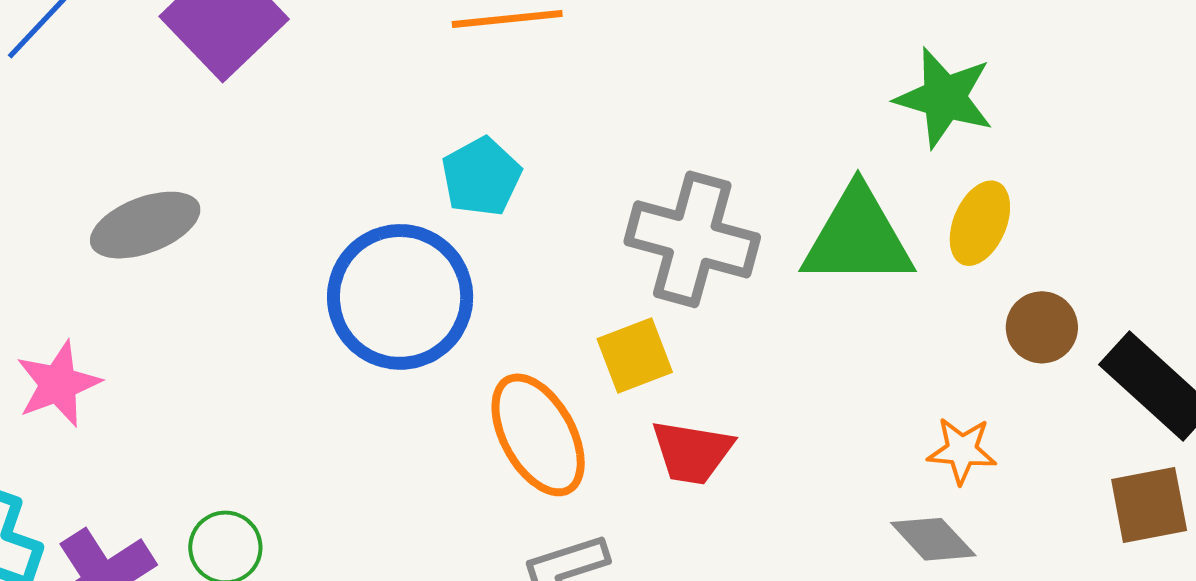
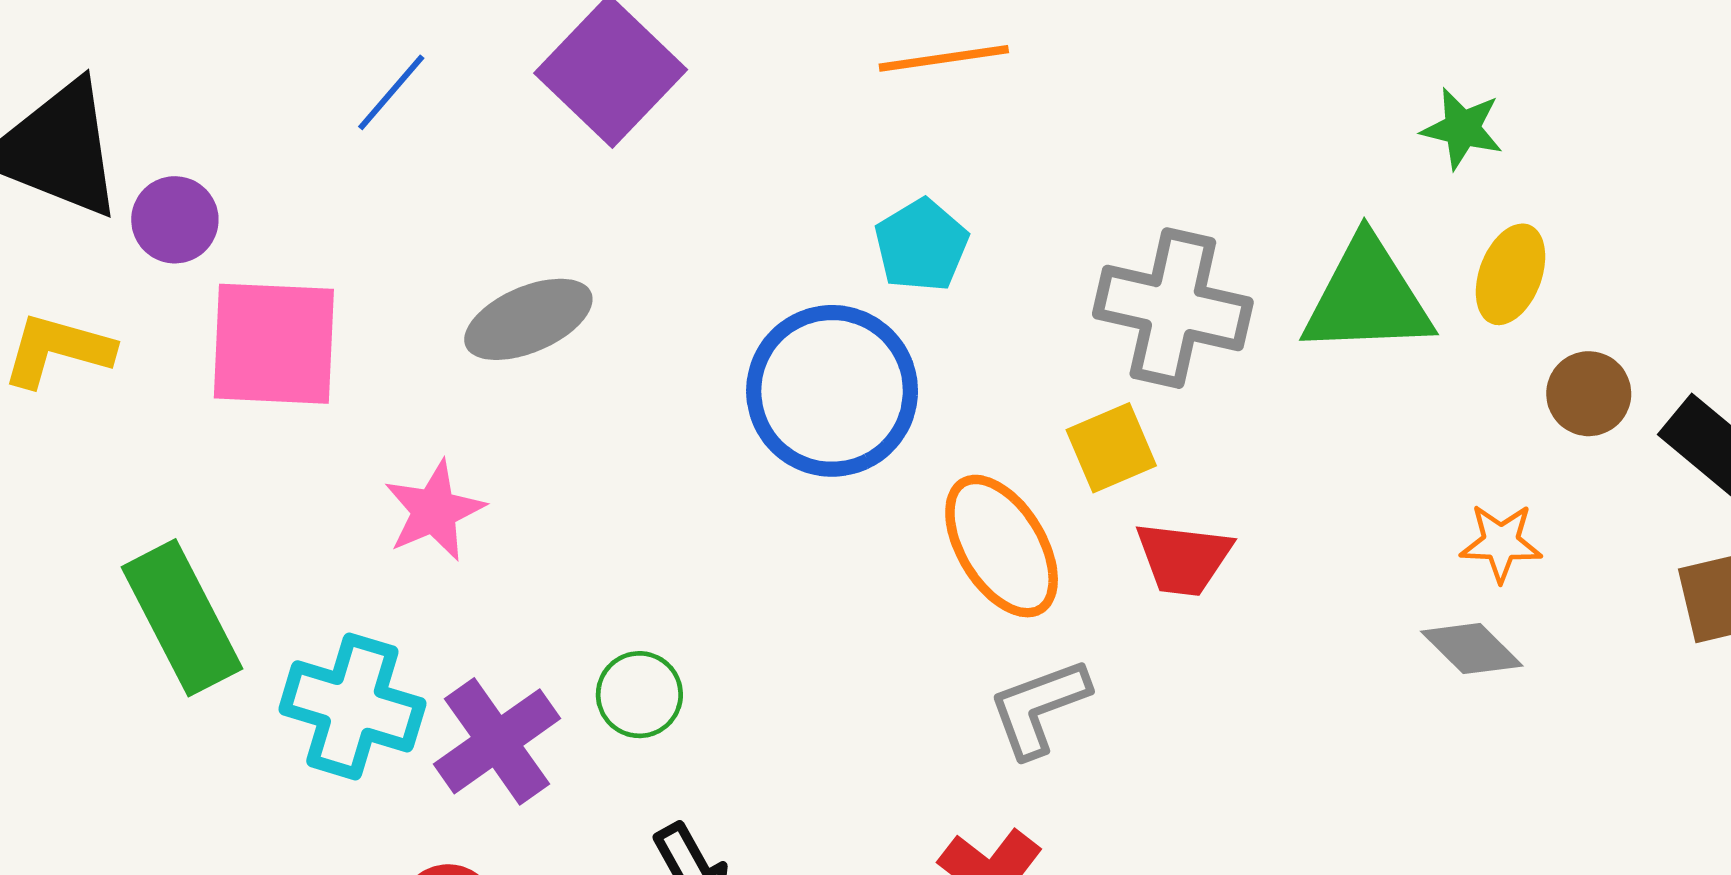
green star: (944, 98) -> (1462, 129), size x0.7

